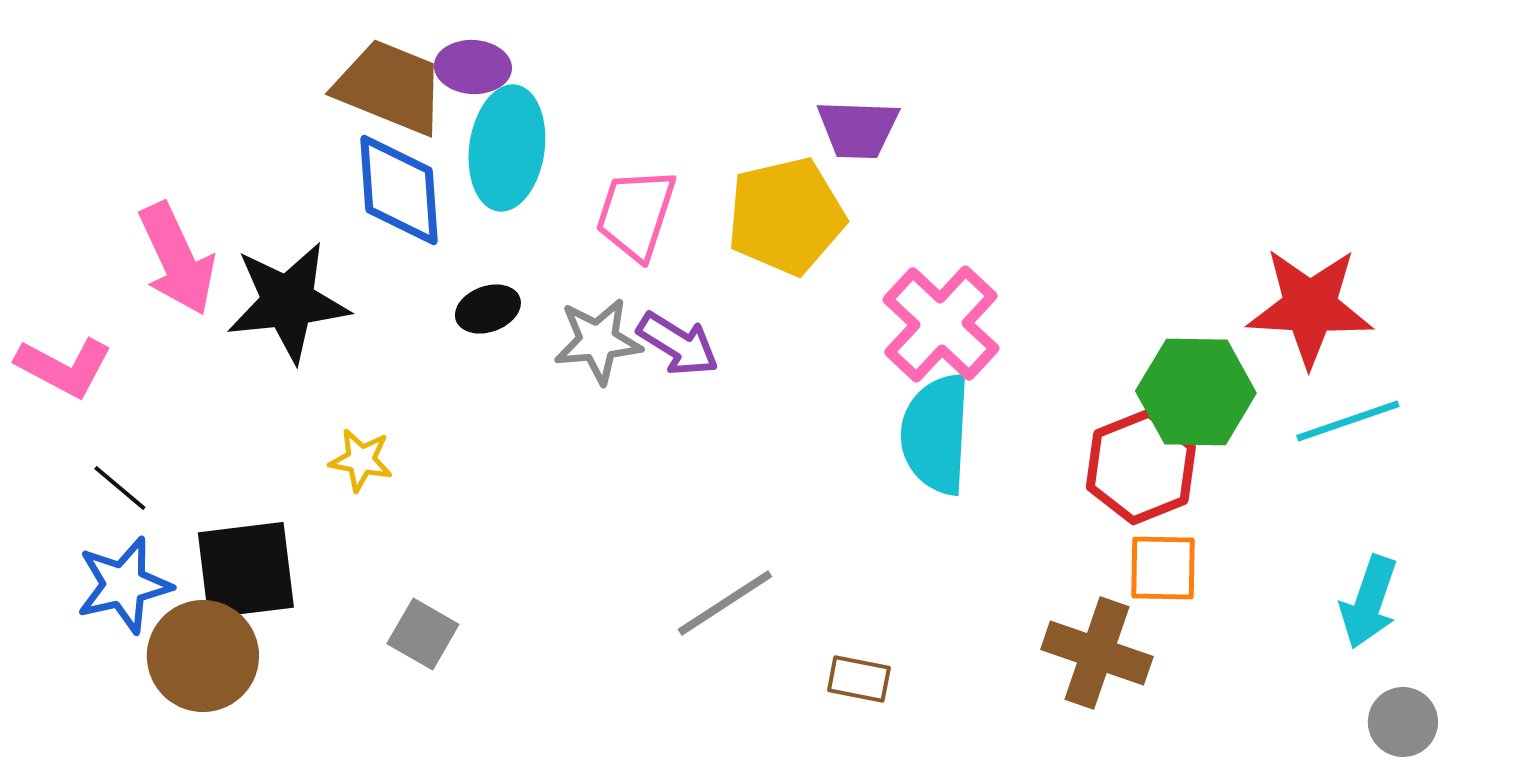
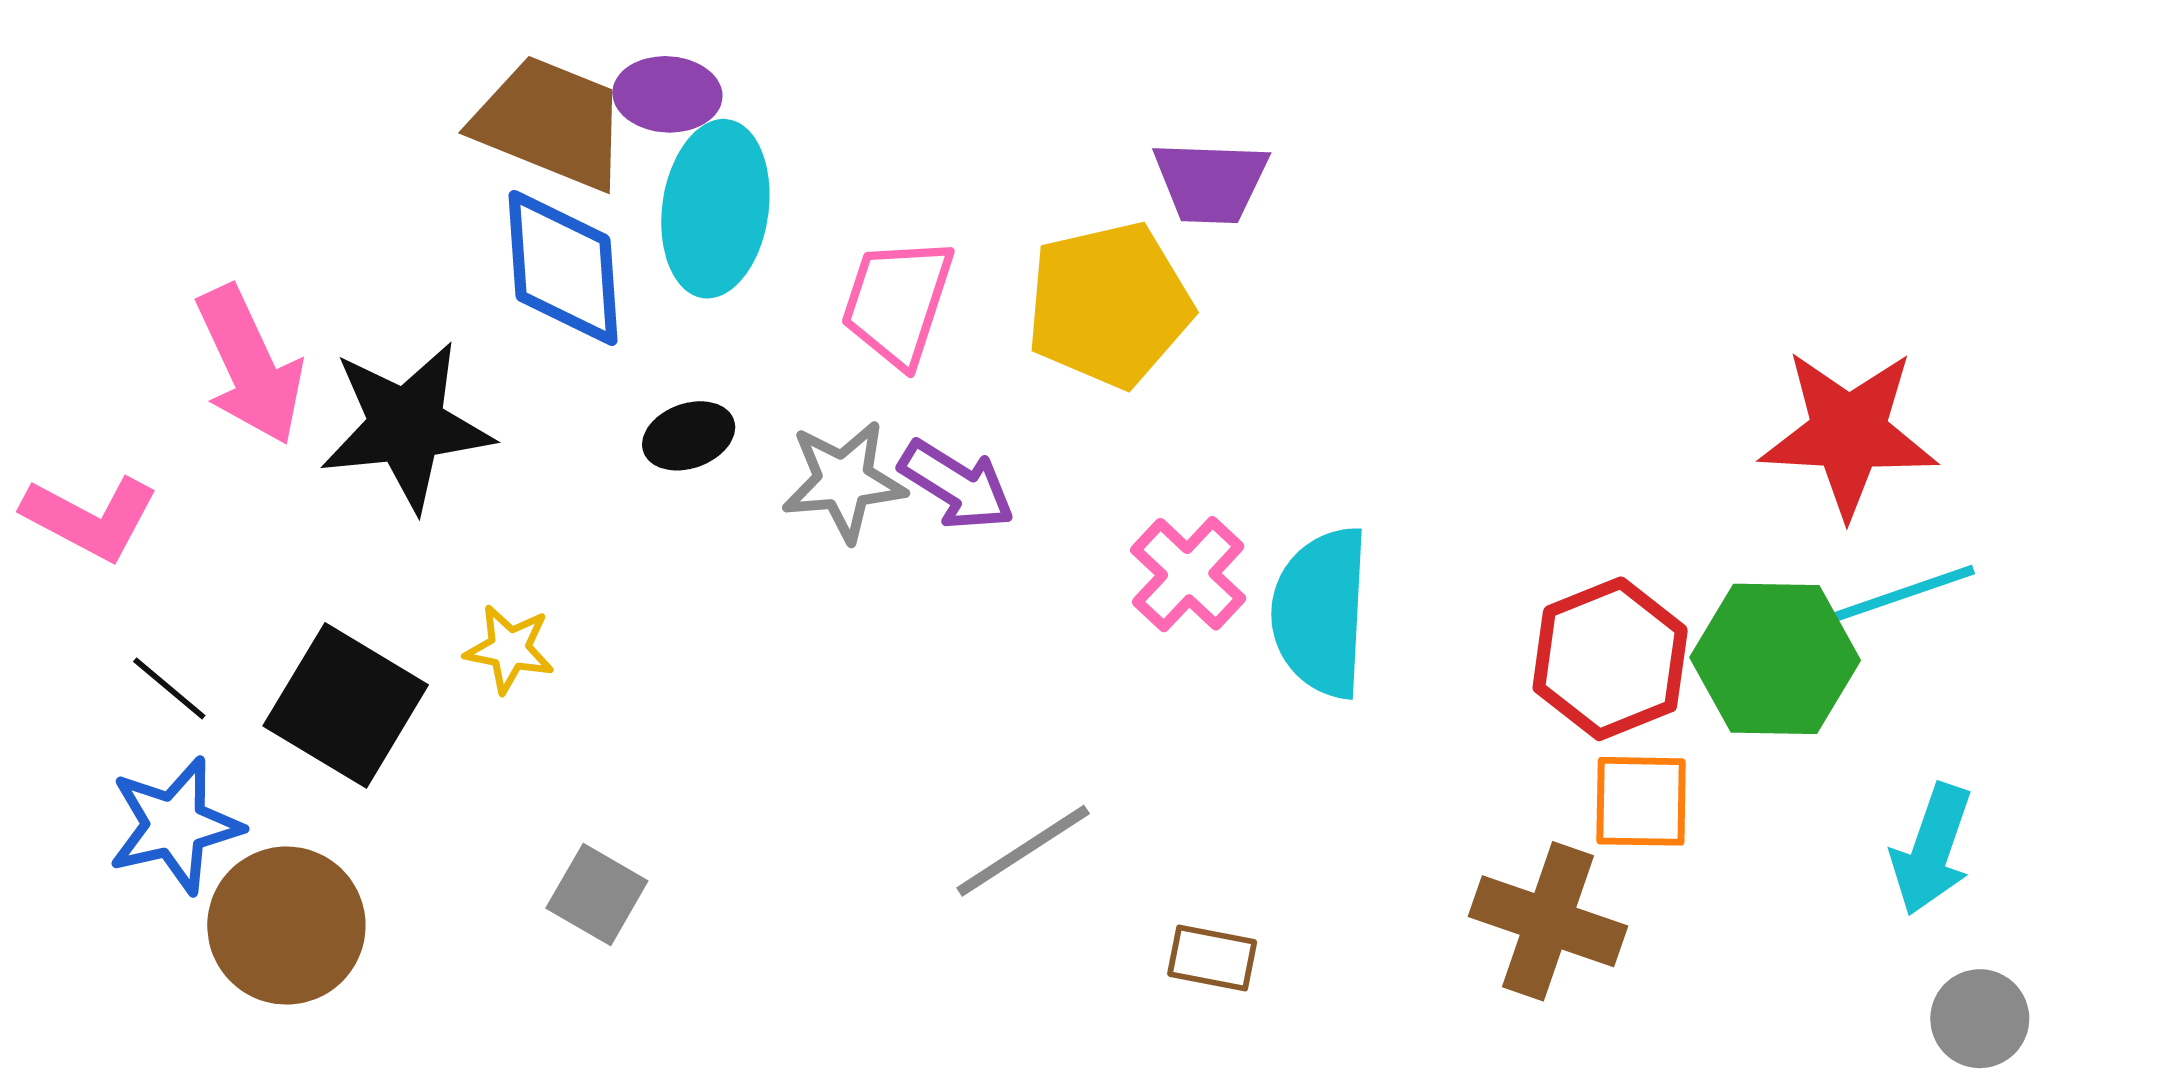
pink cross: (941, 324) -> (1188, 574), moved, size x0.7
green hexagon: (1196, 392) -> (1775, 659), moved
black square: (246, 570) -> (346, 705), moved, turned 38

